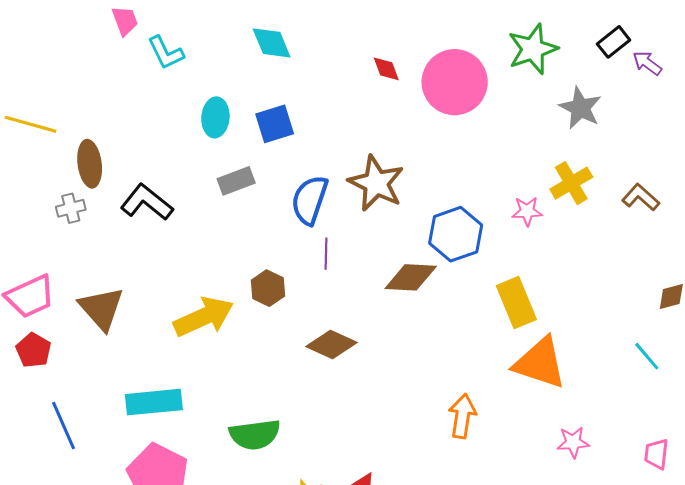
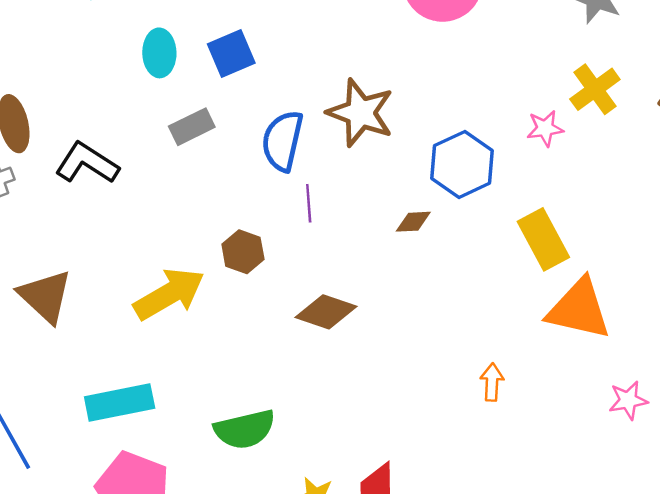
brown diamond: (411, 277) -> (413, 222), size x0.6
orange arrow: (462, 416) -> (492, 382), size x0.7

